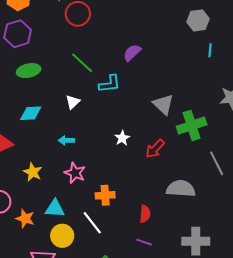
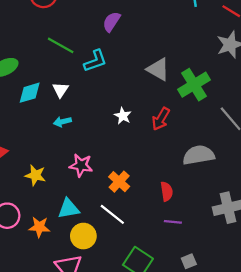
cyan diamond: (31, 113) -> (30, 93), moved
cyan arrow: (66, 140) -> (62, 122), moved
orange cross: (105, 195) -> (119, 182), turned -30

